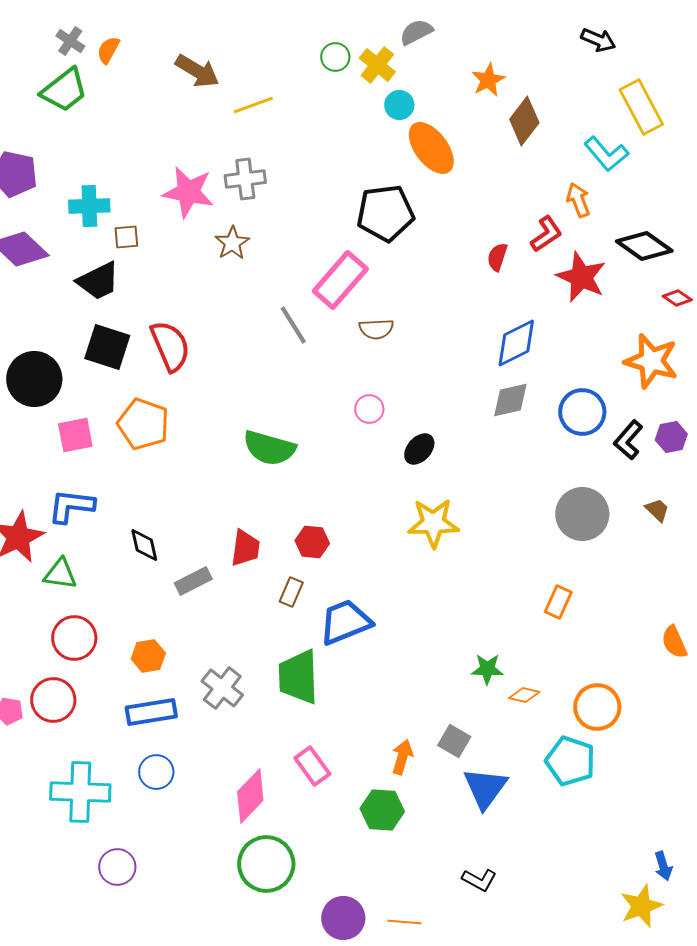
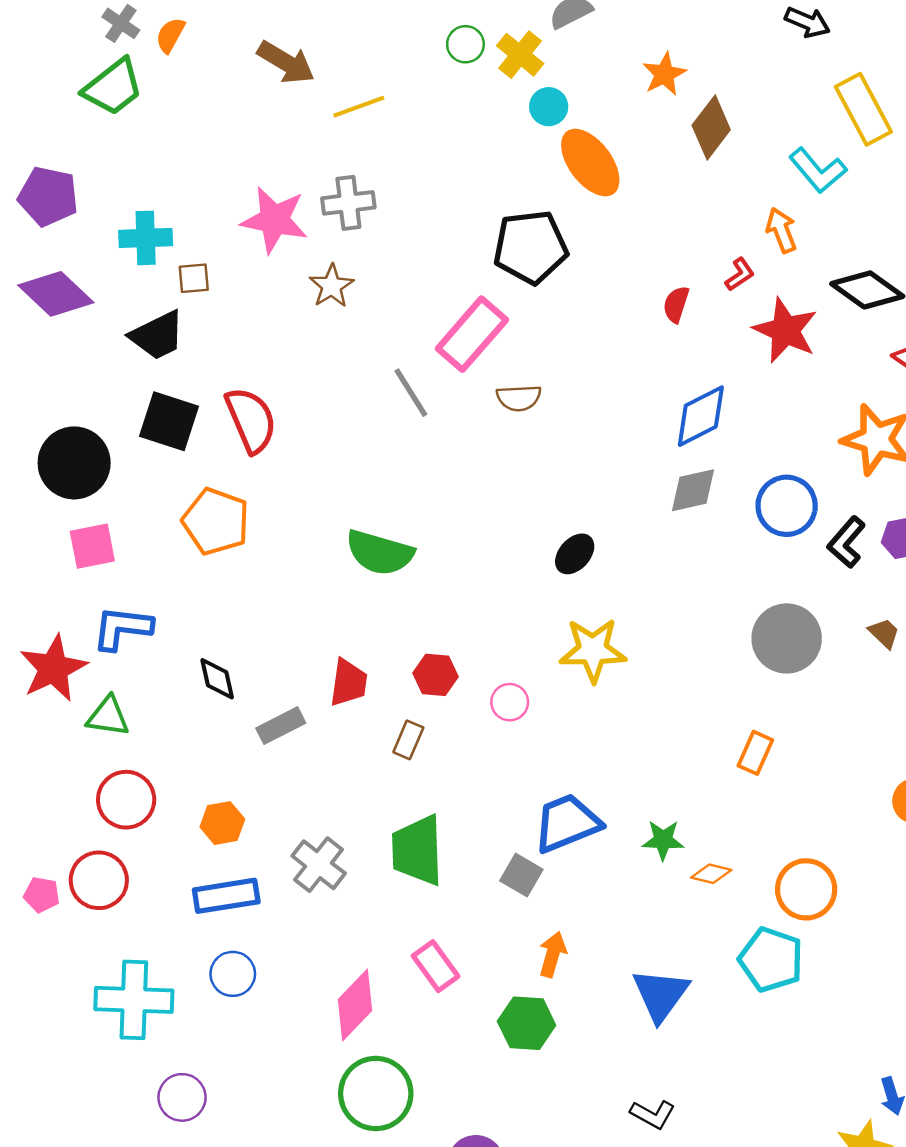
red L-shape: (546, 234) -> (740, 274), size x0.7
pink circle: (369, 409) -> (510, 702), moved
pink square: (75, 435) -> (92, 546), moved
blue trapezoid: (345, 622) -> (567, 823), moved
gray square: (454, 741) -> (521, 875), moved

